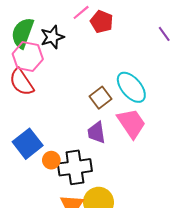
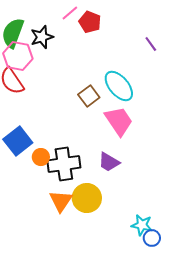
purple line: (164, 34) -> (151, 44), moved
purple trapezoid: (96, 132) -> (109, 162), moved, turned -50

